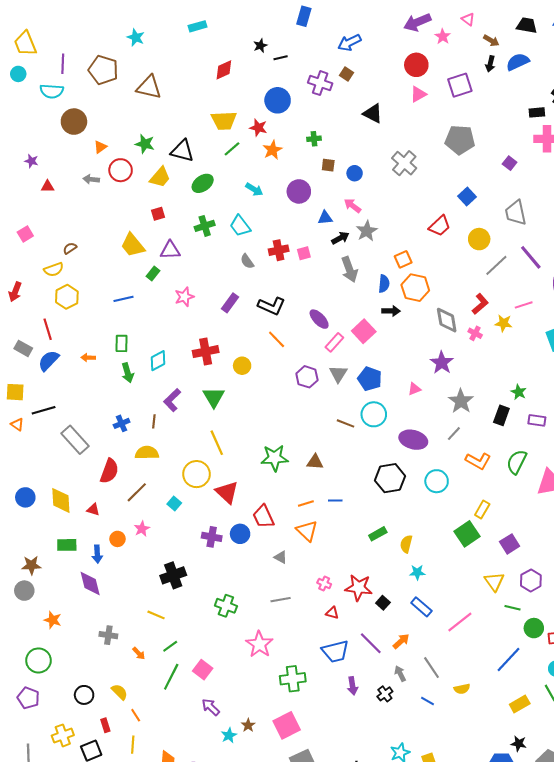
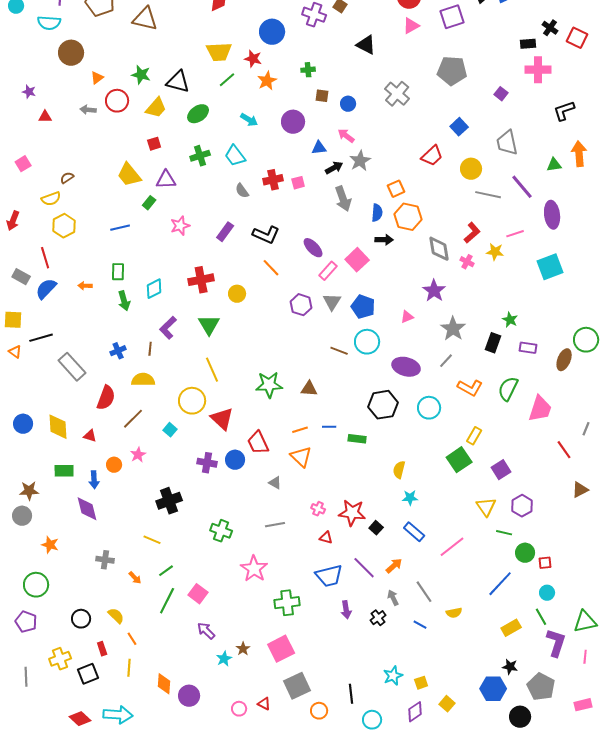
gray line: (496, 265) -> (488, 195), turned 55
green rectangle: (378, 534) -> (357, 439), moved, turned 36

